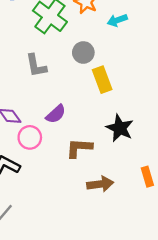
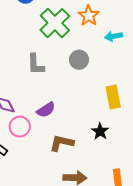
yellow rectangle: (102, 80) -> (113, 97), moved
black star: (120, 128) -> (100, 131), size x0.7

